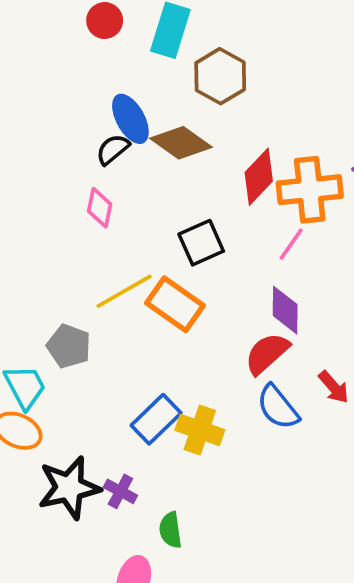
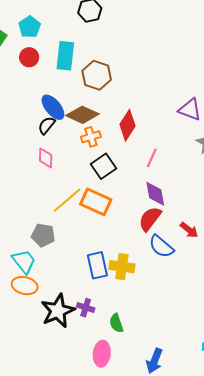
orange cross: (310, 190) -> (91, 137), moved, size x0.6
blue rectangle: (156, 419) -> (97, 265), turned -48

